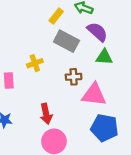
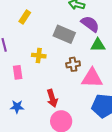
yellow rectangle: (56, 16) -> (25, 17), moved
yellow cross: (35, 63) -> (39, 56), turned 32

